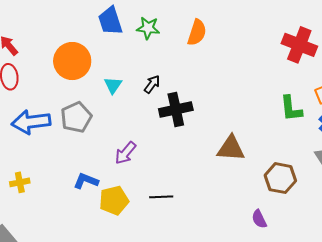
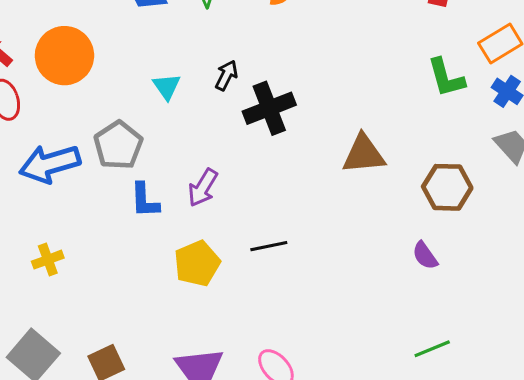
orange circle: (72, 61) -> (64, 56), moved
blue L-shape: (86, 181) -> (145, 200), moved, turned -105

